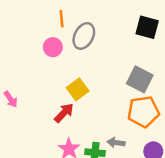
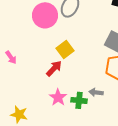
pink circle: (53, 47) -> (45, 15), size x1.6

